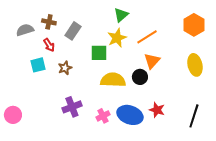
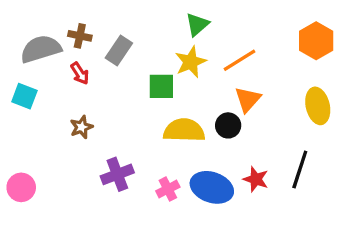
gray semicircle: (25, 30) -> (41, 49), size x1.4
cyan square: (38, 65) -> (24, 96), moved, turned 35
brown star: (65, 68) -> (81, 127), moved
black line: (194, 116) -> (300, 169), moved

